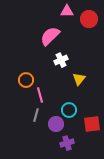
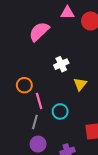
pink semicircle: (50, 36) -> (39, 32), moved
cyan circle: (69, 110) -> (60, 111), moved
purple circle: (56, 124) -> (38, 144), moved

